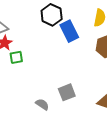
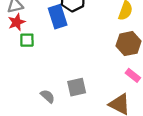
blue rectangle: (69, 31) -> (58, 17), moved

